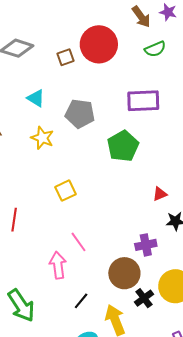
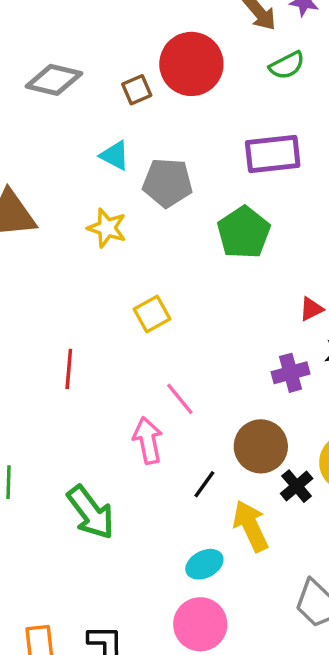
cyan triangle: (36, 98) -> (115, 155), moved
purple cross: (146, 245) -> (291, 373), moved
black line: (81, 301) -> (204, 484), moved

